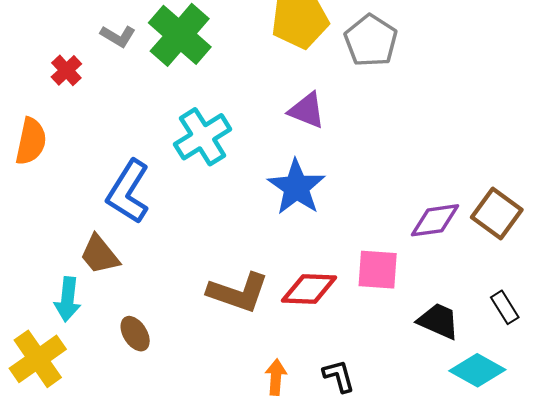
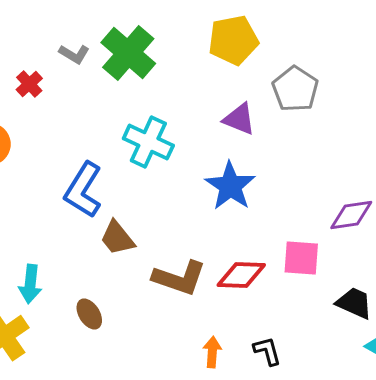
gray pentagon: (371, 41) -> (295, 89), moved
cyan cross: (203, 137) -> (148, 142), turned -33
brown trapezoid: (100, 255) -> (117, 238), moved

